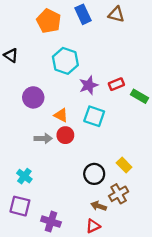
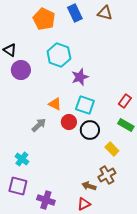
red rectangle: (116, 84) -> (125, 101), moved, turned -32
green rectangle: (140, 96) -> (126, 125), moved
purple circle: (33, 97) -> (21, 70), moved
red circle: (65, 135) -> (69, 122), moved
gray arrow: (43, 138) -> (39, 125), turned -42
black circle: (94, 174) -> (90, 130), moved

